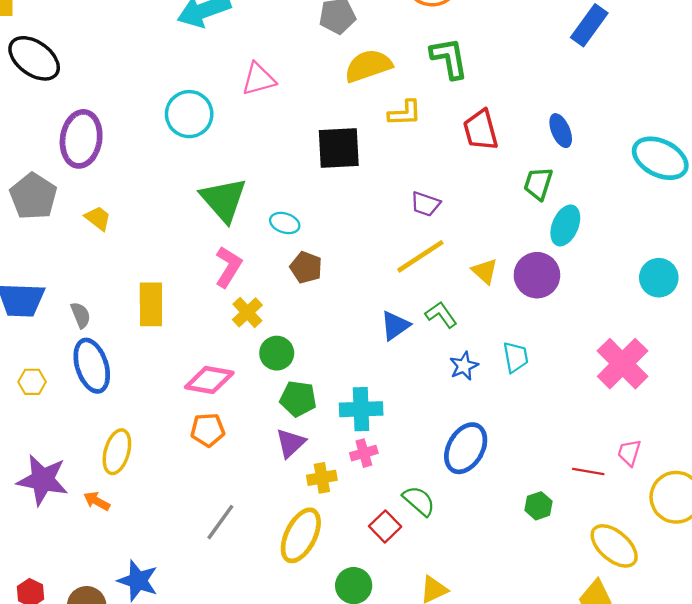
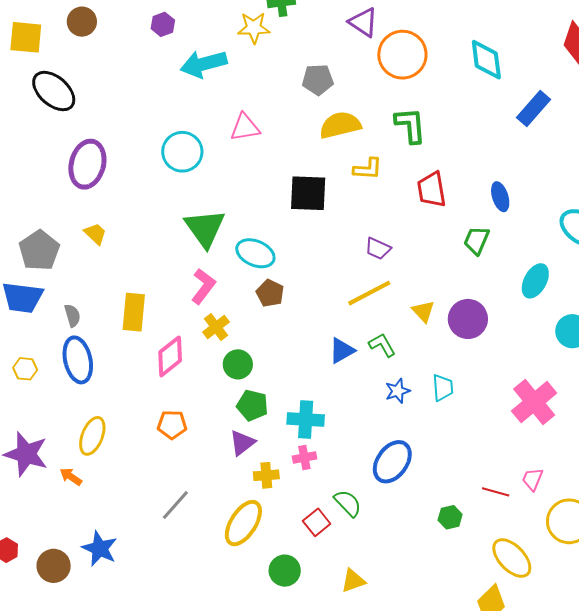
gray pentagon: (33, 196) -> (39, 250), moved
cyan ellipse: (285, 223) -> (255, 253), size x1.5
cyan ellipse: (565, 225) -> (535, 281), moved
pink diamond: (209, 380) -> (170, 356), moved, turned -54

